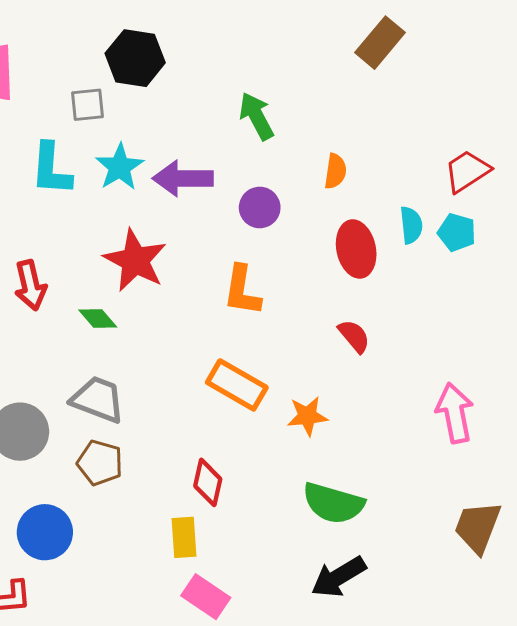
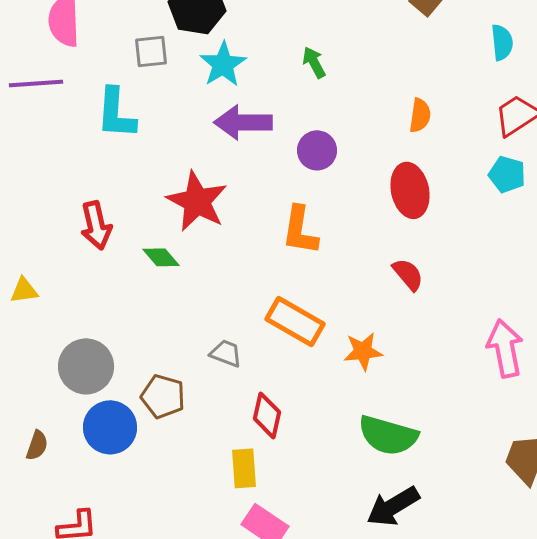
green arrow: (257, 116) -> (314, 62), size x0.7
cyan star: (120, 167) -> (223, 64), moved
orange semicircle: (335, 171) -> (420, 115), moved
cyan semicircle: (411, 225) -> (502, 42), moved
gray trapezoid: (98, 399) -> (226, 353), moved, size x0.6
blue circle: (45, 532) -> (110, 427), moved

